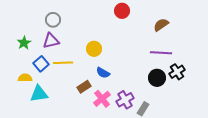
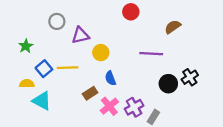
purple triangle: (51, 41) -> (80, 35), moved
purple line: (161, 53) -> (151, 54), moved
blue semicircle: (103, 73) -> (110, 78), turned 40
cyan triangle: (39, 94) -> (42, 101), turned 36

